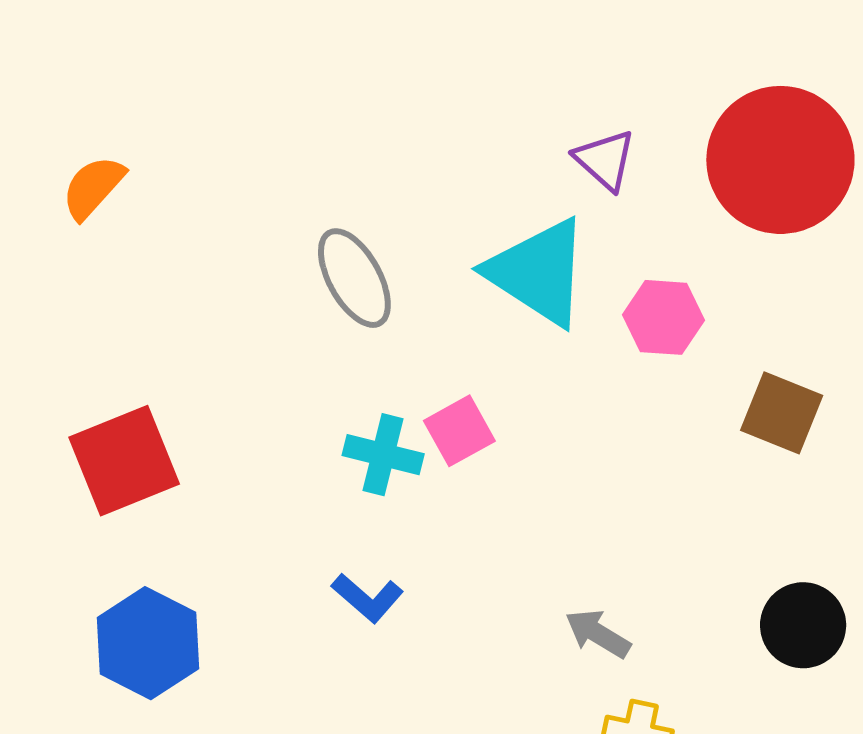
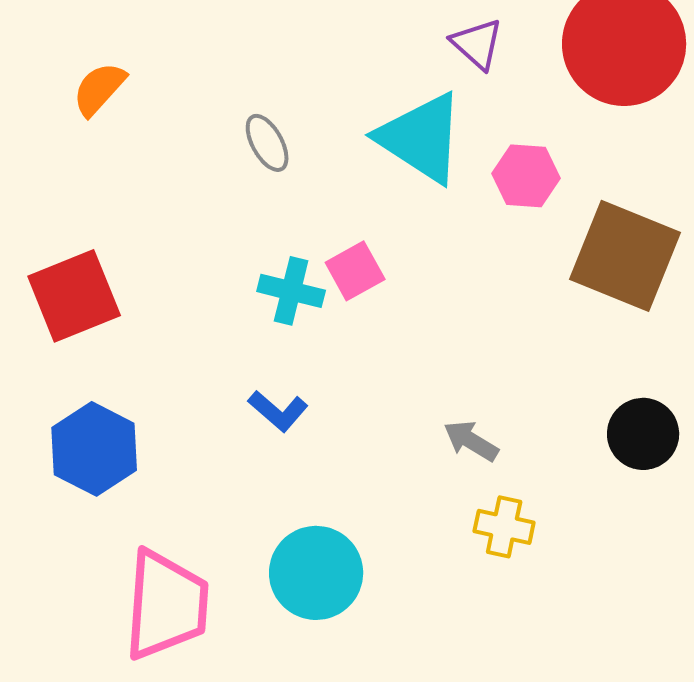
orange semicircle: (93, 187) -> (99, 89), moved
gray ellipse: (354, 278) -> (267, 143), size x0.7
brown square: (782, 413) -> (625, 256), size x1.6

